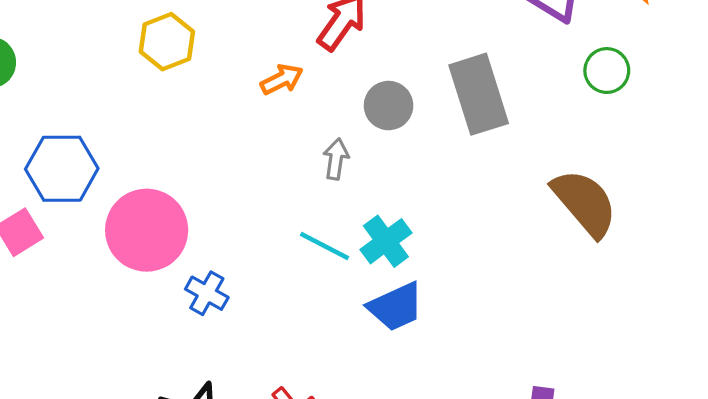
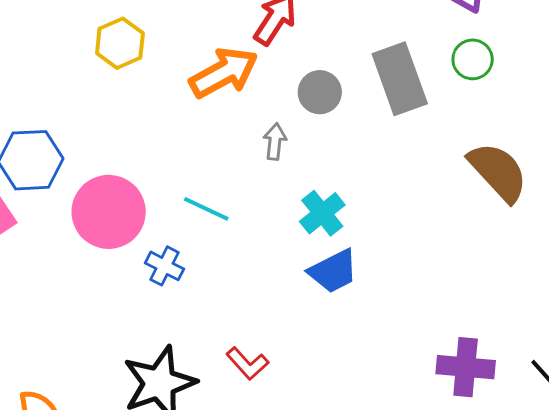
green circle: (607, 71) -> (473, 59), moved
orange arrow: (282, 79) -> (224, 73), size x1.8
cyan line: (324, 246) -> (206, 209), moved

